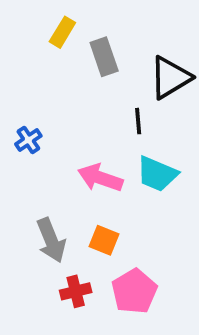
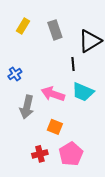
yellow rectangle: (62, 32) -> (23, 26), moved
gray arrow: (51, 240) -> (27, 107), moved, turned 35

